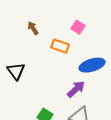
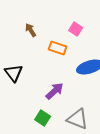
purple arrow: (76, 89) -> (55, 91), moved

